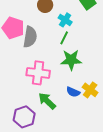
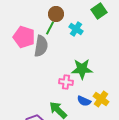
green line: (64, 38) -> (50, 28), moved
pink cross: (38, 73) -> (66, 82), moved, size x0.6

